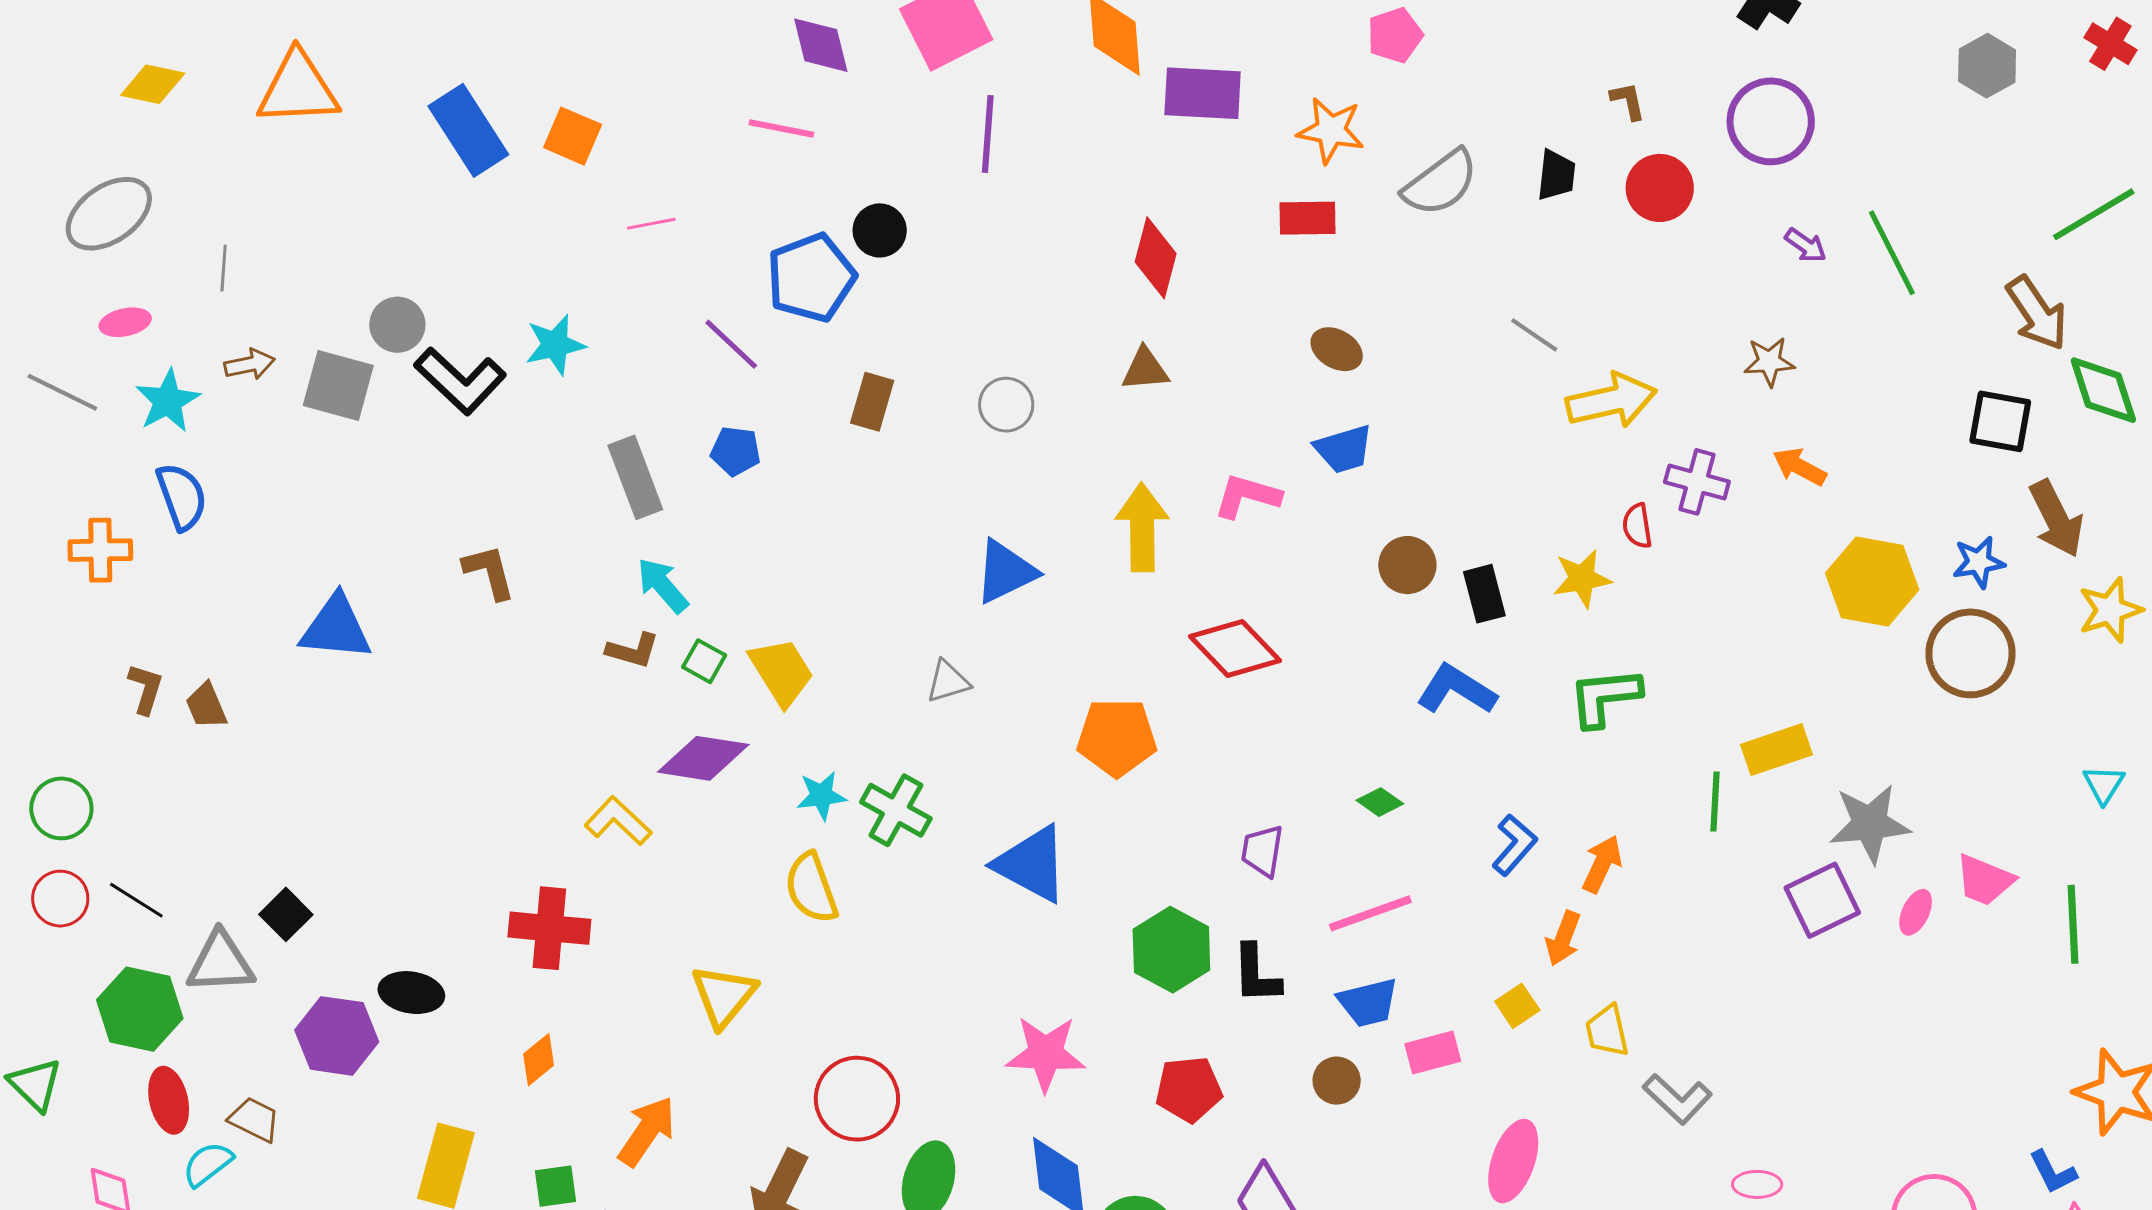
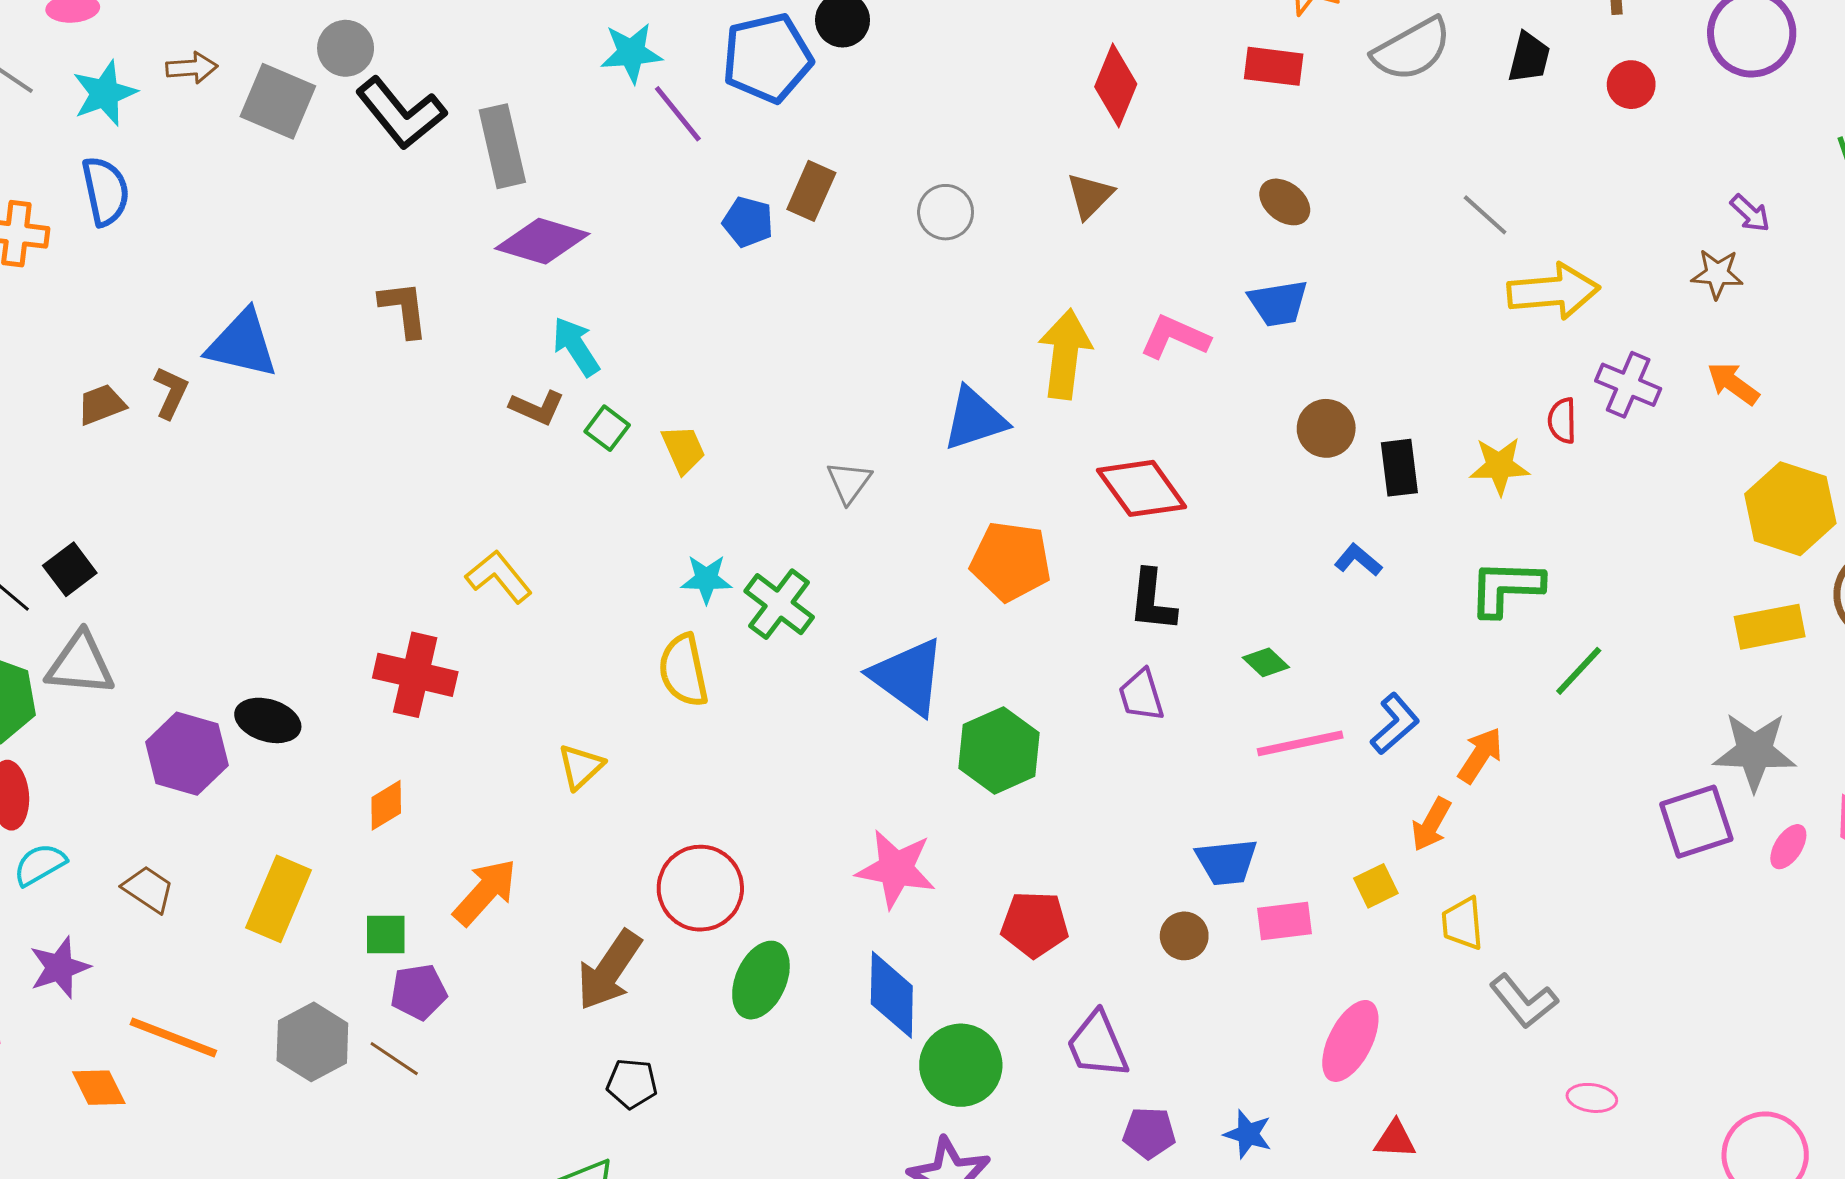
red circle: (1660, 188) -> (1631, 85), size x0.7
purple arrow: (1806, 245) -> (1750, 213), moved
cyan star: (555, 345) -> (631, 53), moved
brown triangle: (1145, 369) -> (1090, 196), turned -48
blue pentagon: (736, 451) -> (748, 222), moved
gray rectangle: (635, 477) -> (502, 146), moved
blue triangle: (1005, 572) -> (975, 419), moved
yellow trapezoid: (781, 672) -> (683, 449), size x0.7
gray triangle: (948, 682) -> (849, 482), turned -45
brown L-shape: (146, 689) -> (171, 392), moved
blue L-shape: (1456, 690) -> (1358, 560), size x0.6
brown trapezoid: (206, 706) -> (101, 405), turned 84
yellow rectangle: (1776, 750) -> (1770, 627), moved
purple diamond: (703, 758) -> (542, 241), moved
green line: (1715, 802) -> (1579, 671), moved, turned 32
purple trapezoid: (1262, 851) -> (1141, 695), turned -34
pink line: (1370, 913) -> (1300, 743), moved
black square: (286, 914) -> (70, 569), moved
green hexagon: (1171, 950) -> (999, 750), moved
black L-shape: (1256, 974) -> (1152, 601), moved
yellow triangle: (724, 996) -> (581, 767), size x0.7
brown trapezoid: (254, 1120) -> (148, 889), moved

